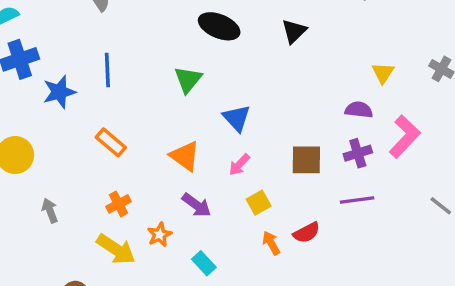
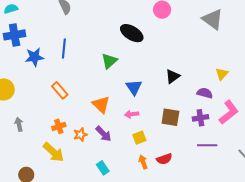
black triangle: (294, 31) -> (173, 76), moved
pink arrow: (239, 165) -> (132, 114), turned 32
purple line: (357, 200) -> (207, 145), moved
orange star: (160, 235) -> (80, 135), moved

